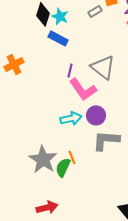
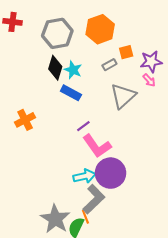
gray triangle: (103, 67) -> (123, 96), moved, turned 40
purple line: (70, 70) -> (83, 126), turned 40
purple circle: (96, 115) -> (111, 173), size x1.5
gray L-shape: (106, 140) -> (94, 199), moved, turned 132

